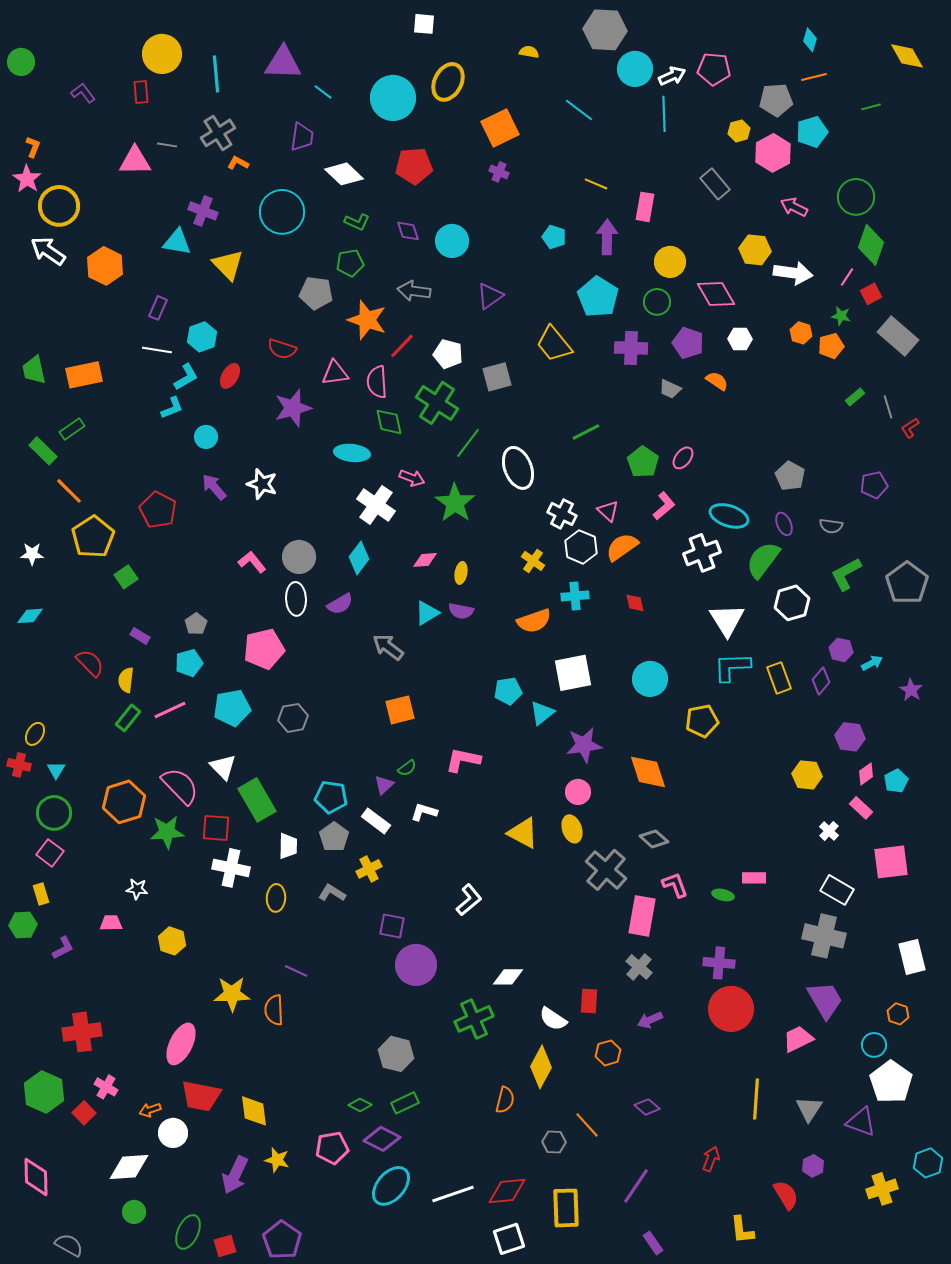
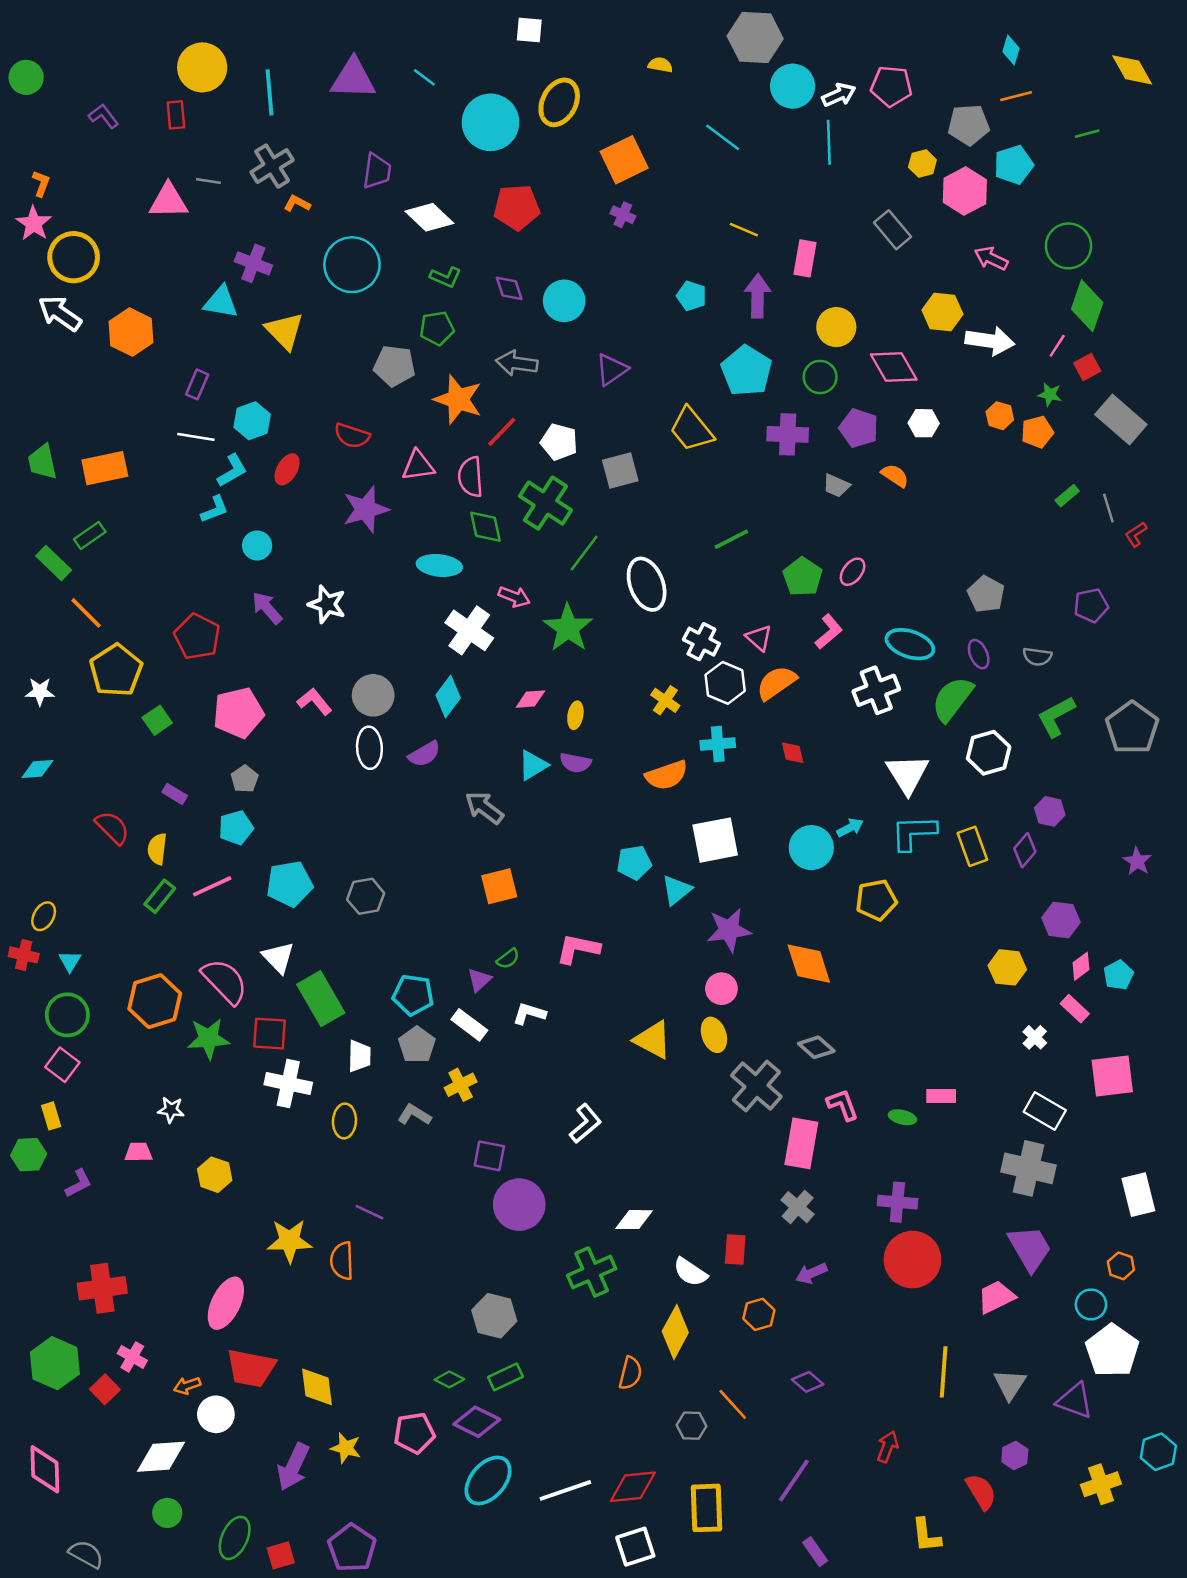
cyan line: (323, 92) -> (424, 77), moved
pink pentagon: (264, 649) -> (238, 713), moved
cyan arrow: (872, 663) -> (850, 828), moved

